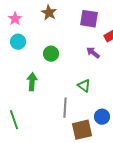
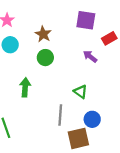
brown star: (49, 13) -> (43, 34), moved
blue circle: (102, 117) -> (92, 119), moved

